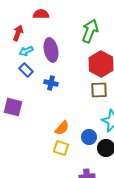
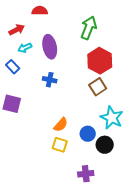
red arrow: (18, 33) -> (17, 30), turned 42
blue rectangle: (26, 70) -> (13, 67), moved
brown square: (99, 90) -> (98, 87), turned -30

